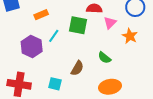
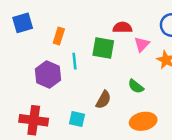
orange rectangle: (41, 15) -> (59, 36), turned -48
cyan line: (54, 36) -> (74, 61), turned -40

